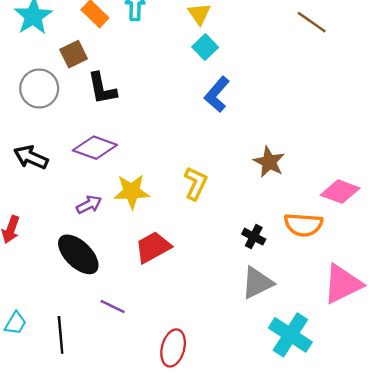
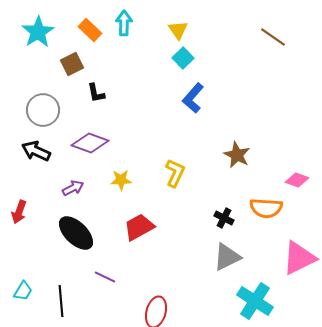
gray circle: (39, 88) -> (43, 110), moved
black L-shape: (102, 88) -> (96, 93), size x0.7
yellow star: (132, 192) -> (121, 180), size x0.7
pink diamond: (340, 192) -> (297, 180), size x0.7
purple arrow: (89, 205) -> (73, 188), moved

